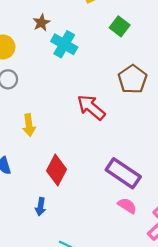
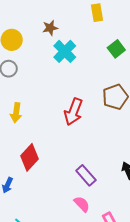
red arrow: (91, 107) -> (73, 112), turned -124
purple rectangle: (123, 173) -> (86, 175), size x0.7

